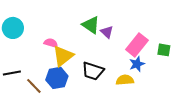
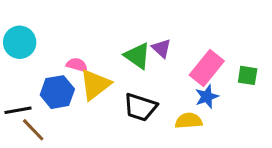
green triangle: (91, 25) -> (137, 56), moved
blue hexagon: (57, 78) -> (57, 92), moved
brown line: (34, 86) -> (33, 130), moved

